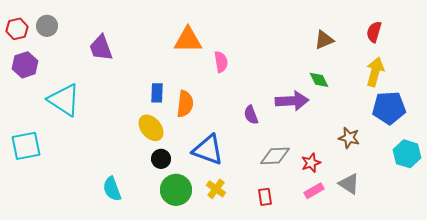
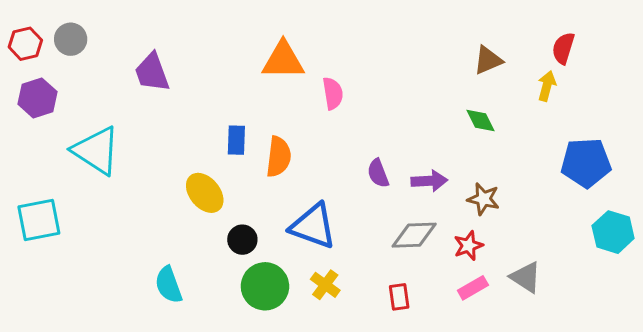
yellow arrow: (375, 72) -> (547, 86), moved, size x0.7
purple arrow: (292, 101) -> (429, 181), moved, size x0.7
yellow ellipse: (151, 128) -> (205, 193), moved
brown star: (349, 138) -> (483, 199), moved

